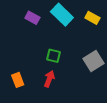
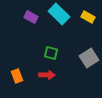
red arrow: (49, 79) -> (47, 75), turned 70

